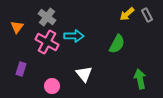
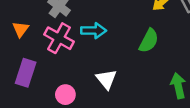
orange triangle: (17, 27) -> (21, 29), moved
purple rectangle: (21, 69) -> (26, 73), size x1.5

